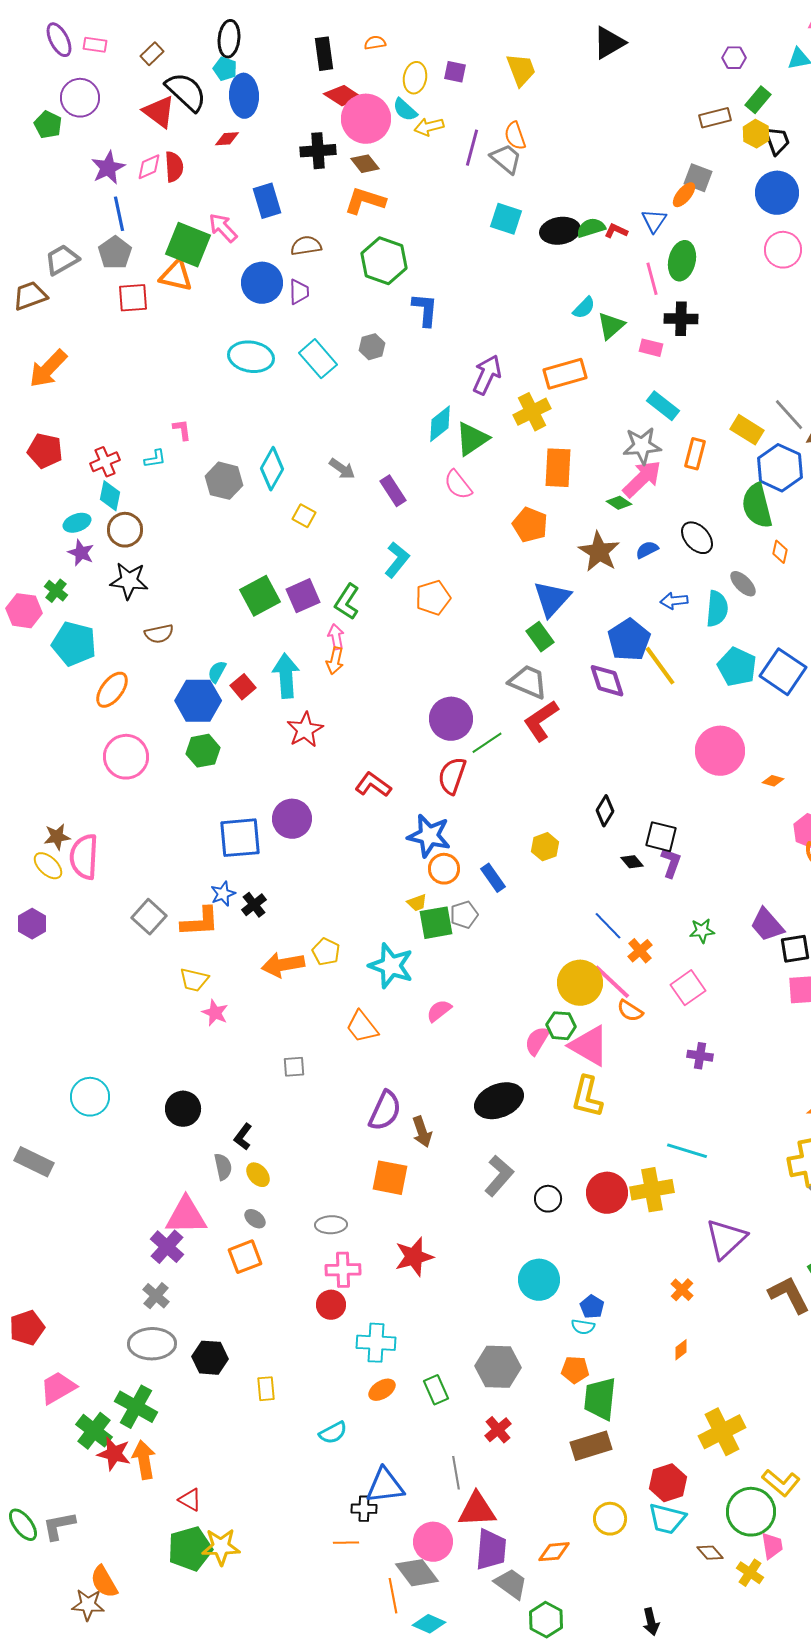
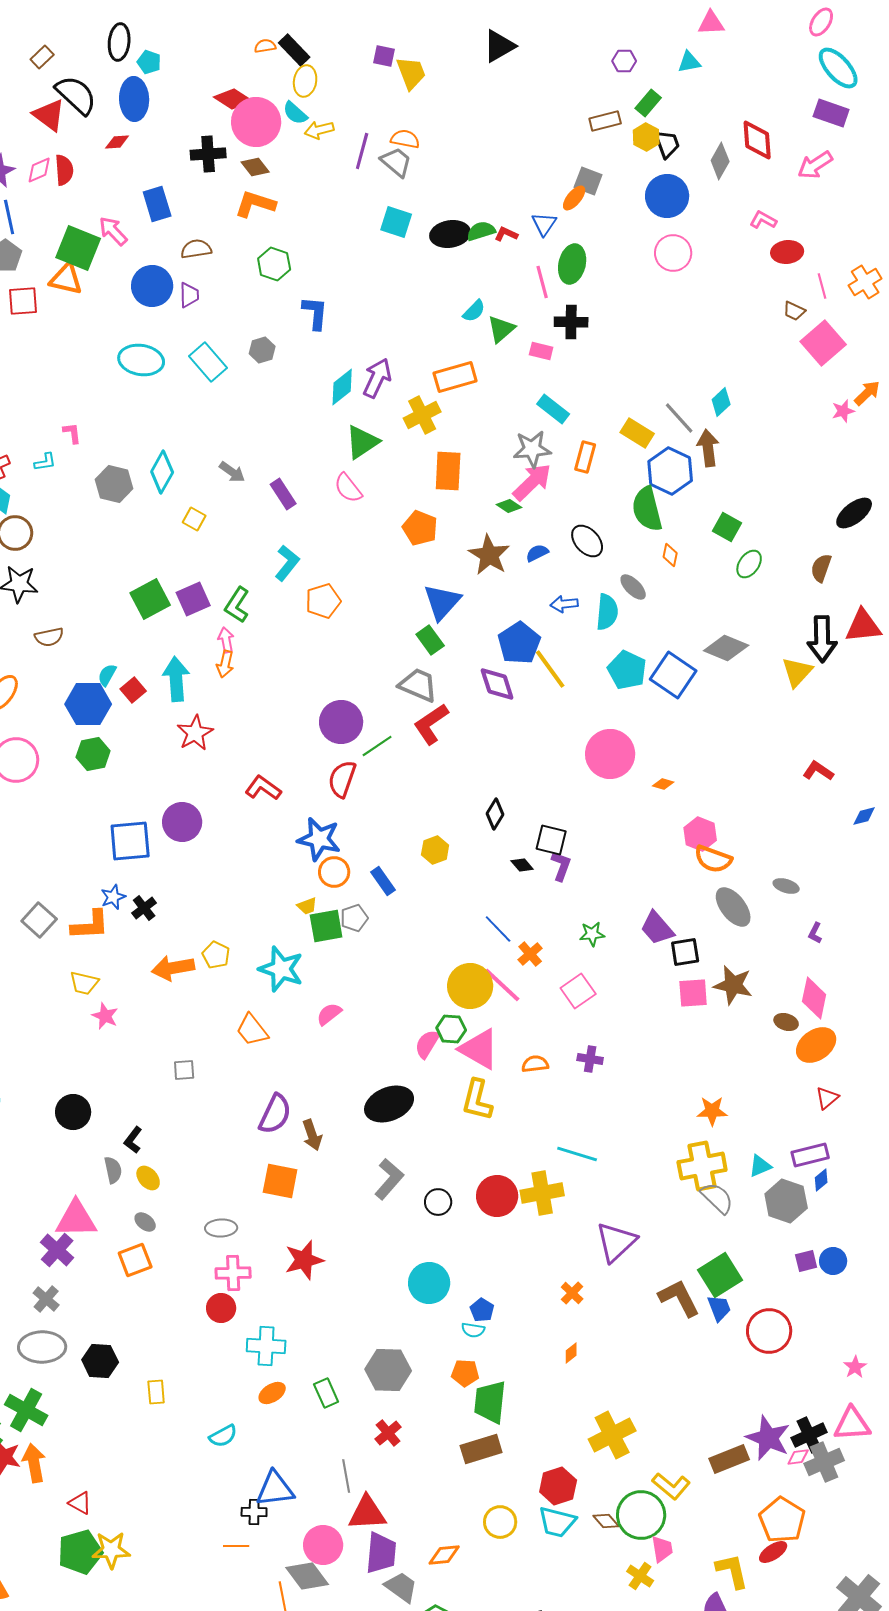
black rectangle: (324, 54) -> (294, 50), moved, turned -36
cyan pentagon: (225, 69) -> (149, 62), moved
purple square: (455, 72) -> (384, 56), moved
orange semicircle: (515, 136) -> (405, 139), turned 120
green hexagon: (384, 261) -> (274, 264), size x0.7
cyan diamond: (440, 424) -> (342, 387), moved
orange semicircle: (630, 1011) -> (535, 1064), moved, turned 140
brown diamond: (710, 1553) -> (606, 1521), moved

